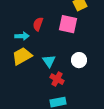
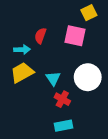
white circle: (79, 60) -> (88, 77), size x1.5

